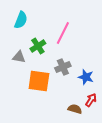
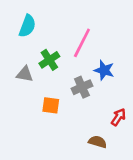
blue star: (86, 77) -> (104, 70), moved
orange square: (39, 81) -> (51, 105), size x0.6
red arrow: (91, 100) -> (118, 117), moved

